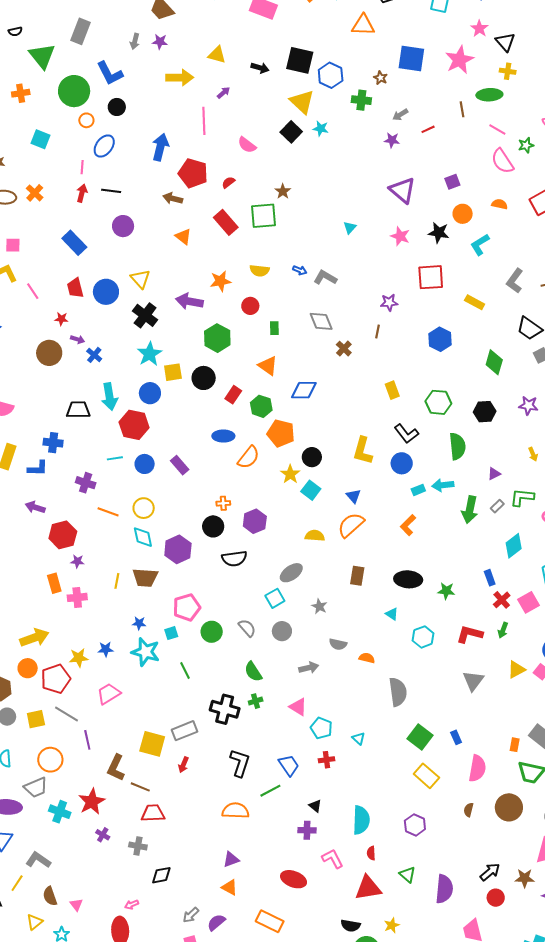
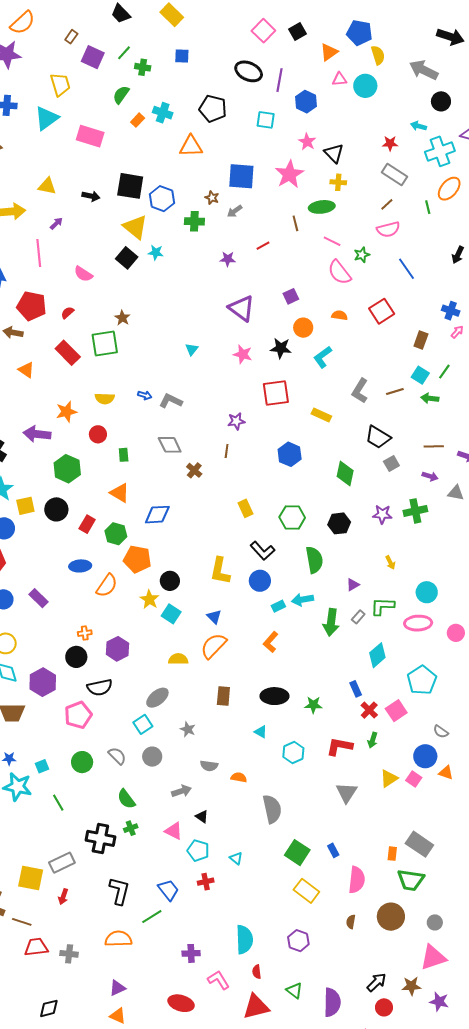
gray arrow: (400, 115) -> (235, 211), moved
pink pentagon: (187, 607) -> (78, 715), moved
black triangle: (315, 806) -> (202, 817), moved
gray cross: (138, 846) -> (69, 954), moved

